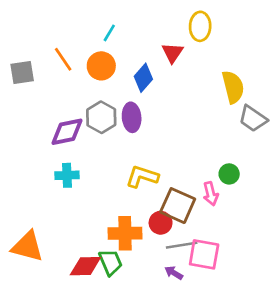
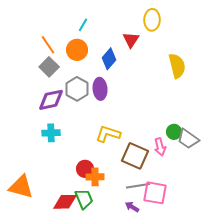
gray square: (22, 72) -> (49, 67), moved, turned -36
gray trapezoid: (253, 119) -> (188, 139), moved
red circle: (161, 223) -> (85, 169), moved
orange cross: (125, 233) -> (95, 177), size x0.7

